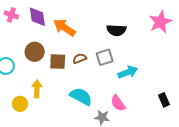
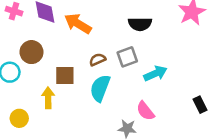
brown circle: (35, 52) -> (32, 52), moved
brown square: (58, 62) -> (65, 75), moved
cyan semicircle: (81, 96) -> (100, 88), moved, turned -95
yellow circle: (20, 104) -> (19, 118), moved

